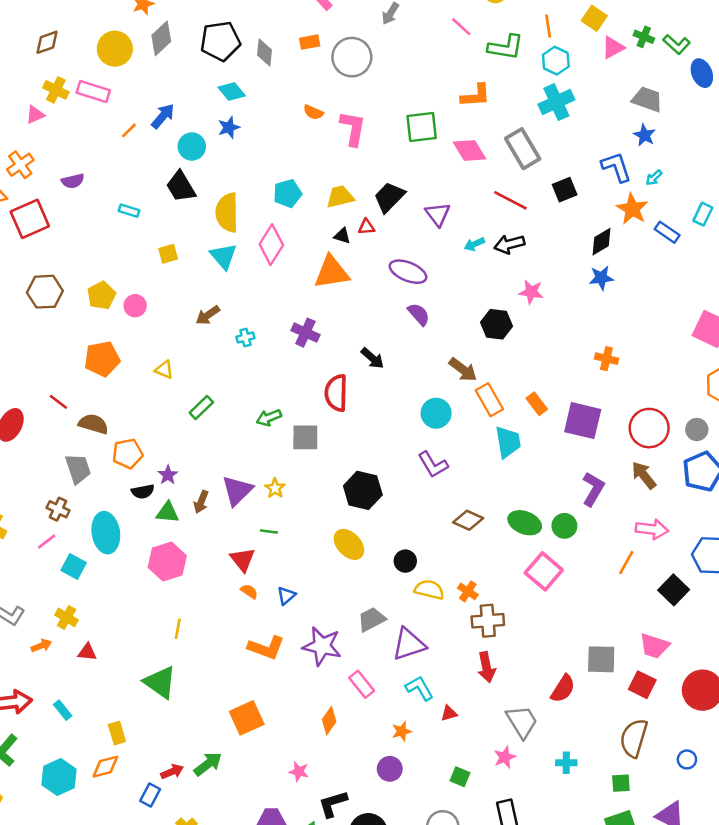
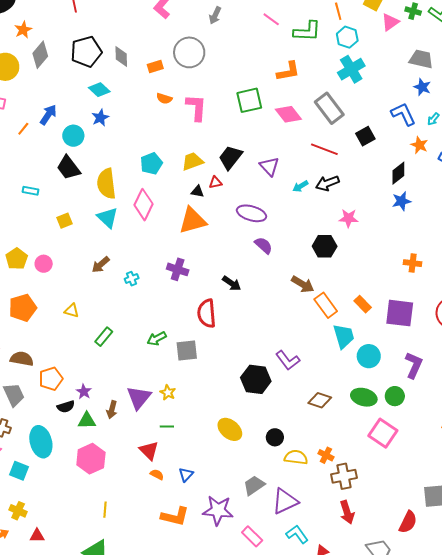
orange rectangle: (310, 42) -> (155, 67), moved
orange star: (632, 209) -> (419, 145), size x0.7
cyan circle: (436, 413) -> (369, 356), moved
black hexagon: (363, 490) -> (256, 379), moved

